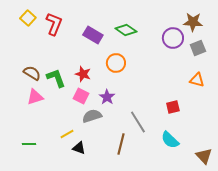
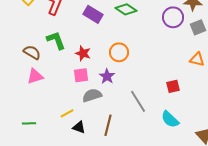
orange circle: (116, 63) -> (119, 52), moved
green L-shape: (56, 78) -> (56, 40), moved
pink square: (81, 96) -> (81, 75), turned -35
brown line: (121, 144) -> (108, 125), moved

